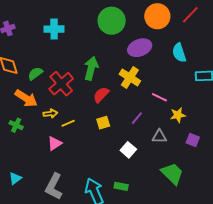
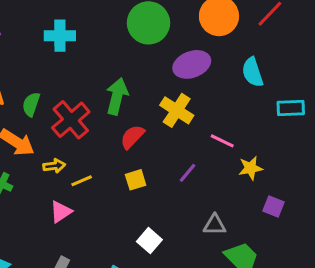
green semicircle: (35, 74) -> (31, 104), turned -35
gray triangle: (159, 136) -> (215, 225), moved
white square: (128, 150) -> (149, 241), moved

